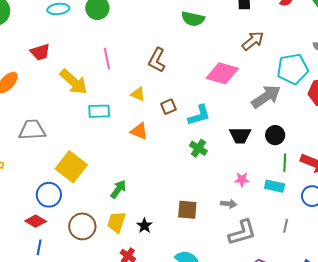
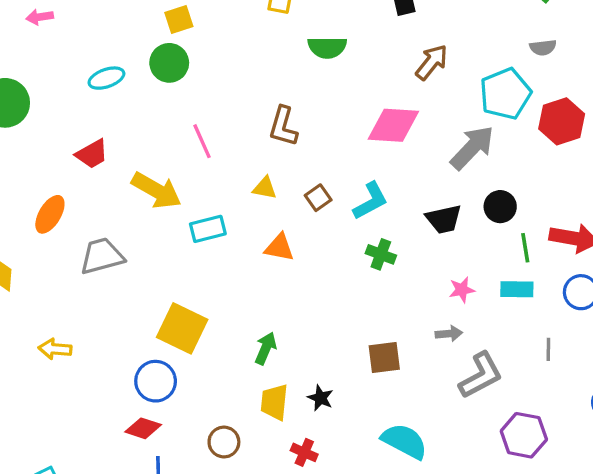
gray trapezoid: (32, 130) -> (102, 256), moved
brown circle: (82, 226) -> (224, 442), moved, size x0.7

